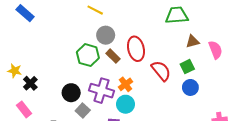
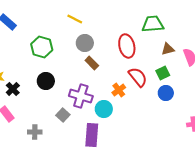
red ellipse: (136, 49) -> (127, 46), moved
green hexagon: (88, 55) -> (42, 47), moved
orange cross: (126, 84) -> (119, 90), moved
black circle: (71, 93) -> (46, 81), moved

